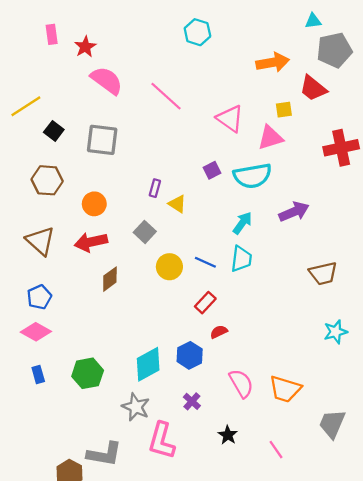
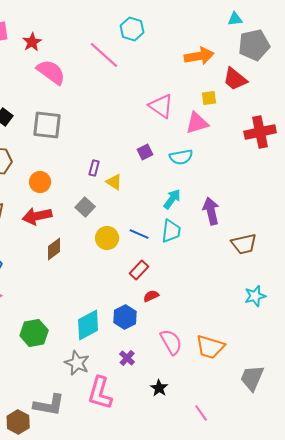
pink line: (166, 96) -> (104, 55), moved
cyan semicircle: (252, 176) -> (181, 157), size x0.7
purple arrow: (294, 212) -> (211, 211), moved, turned -80
pink line: (276, 450) -> (201, 413), moved

